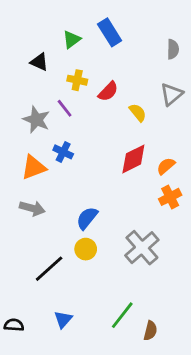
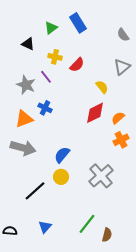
gray semicircle: (173, 49) -> (123, 35), turned 144
yellow semicircle: (138, 113) -> (102, 87), moved
gray arrow: (32, 208) -> (23, 148), size x1.4

